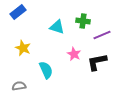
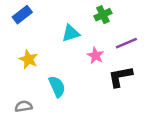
green cross: (83, 21) -> (103, 15), moved, turned -32
cyan triangle: (57, 27) -> (71, 33), turned -35
pink star: (74, 54) -> (95, 56), moved

